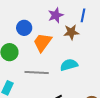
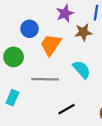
cyan semicircle: (69, 65) -> (82, 69), turned 66

